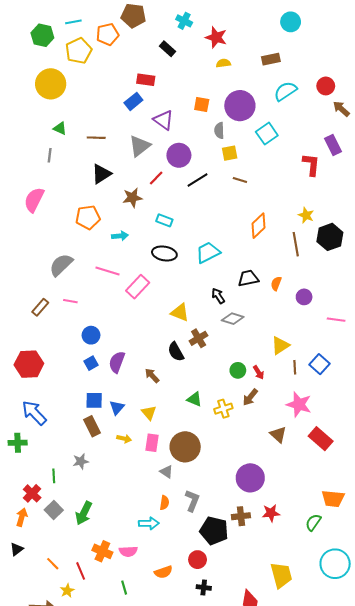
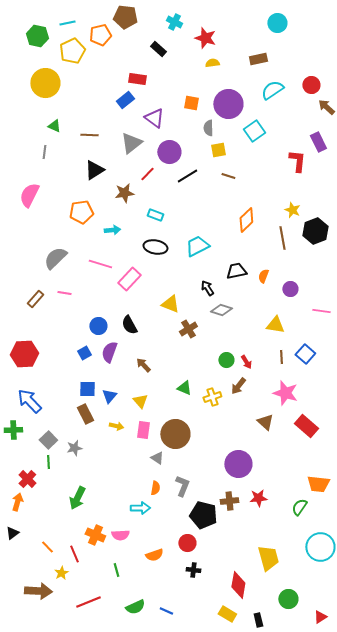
blue circle: (91, 335) -> (98, 326), moved
yellow triangle: (280, 346) -> (275, 325), moved, turned 42
black semicircle: (176, 352) -> (129, 325), moved
gray square: (54, 510) -> (48, 440), moved

